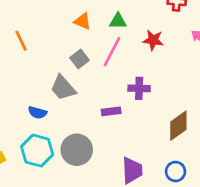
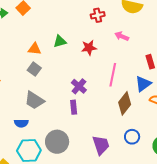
pink line: (112, 52) -> (113, 75), moved
gray square: (80, 59) -> (34, 69), moved
purple cross: (139, 88) -> (79, 86), moved, turned -35
purple rectangle: (111, 111) -> (74, 107), turned -72

